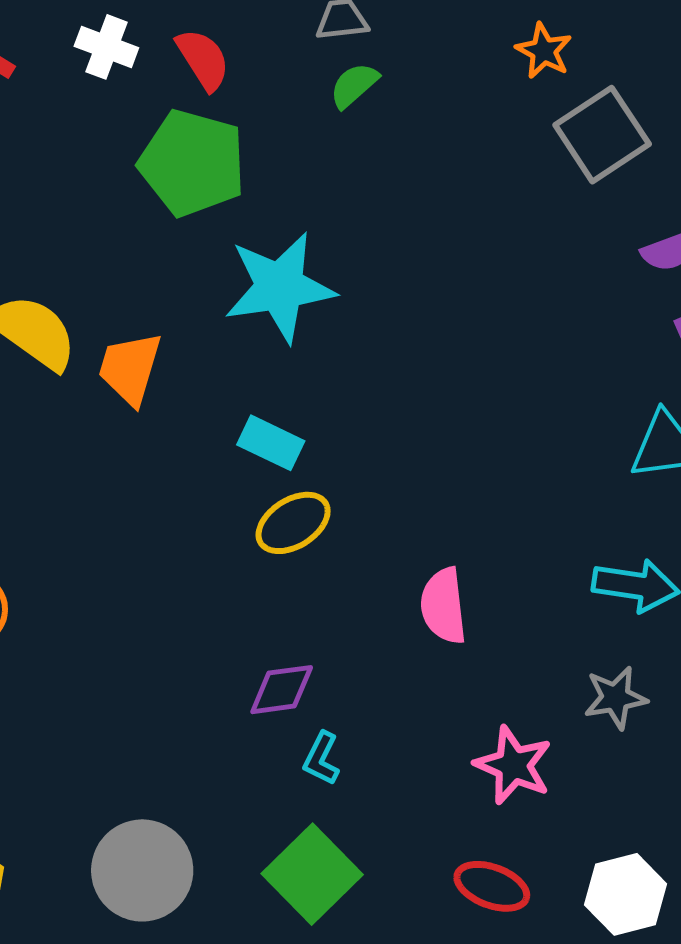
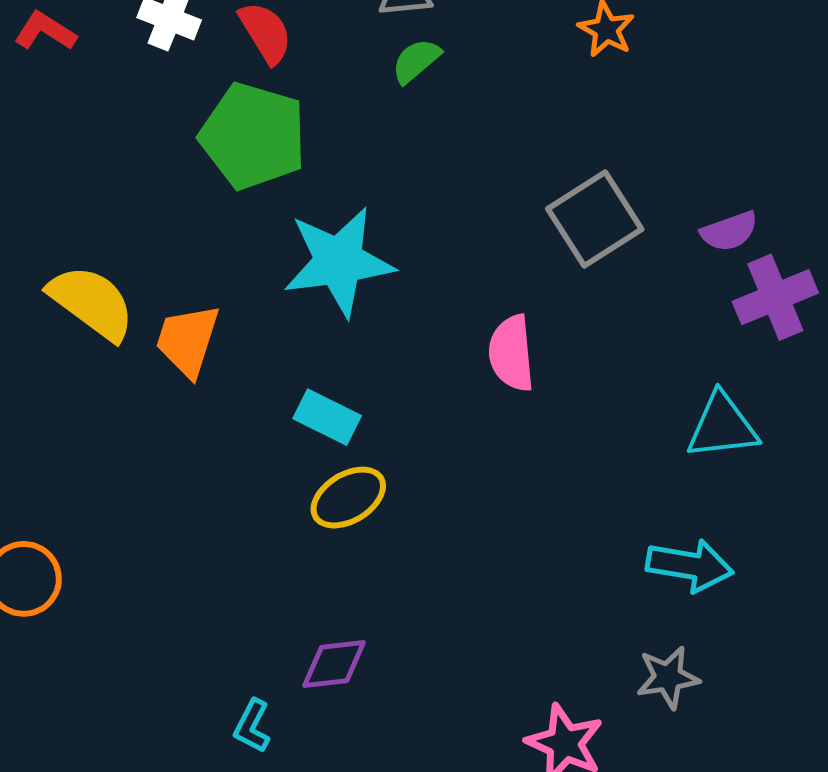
gray square: (602, 135) -> (595, 219), moved
pink semicircle: (443, 606) -> (511, 353), moved
cyan L-shape: (321, 758) -> (252, 726), moved

